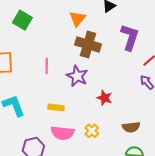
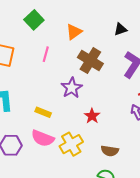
orange triangle: (77, 19) -> (74, 32), moved
pink line: (47, 66) -> (46, 54), moved
yellow cross: (92, 131) -> (71, 144), size x1.6

